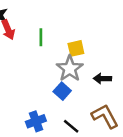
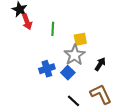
black arrow: (102, 79) -> (100, 64), turned 120
blue cross: (36, 121) -> (47, 69), moved

